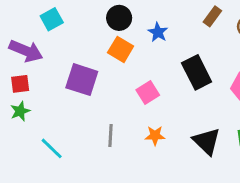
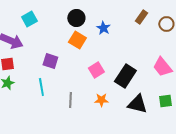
black rectangle: (197, 72) -> (125, 76), moved, turned 60
purple square: (82, 80) -> (50, 61), size x0.7
black triangle: (207, 141) -> (137, 104), turned -30
cyan line: (52, 148) -> (41, 87), moved, turned 36

